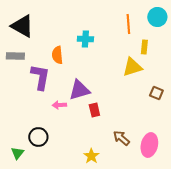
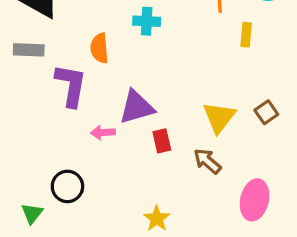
yellow triangle: (132, 67) -> (219, 117), moved, turned -35
brown square: (156, 93) -> (266, 112), turned 32
brown arrow: (121, 138) -> (207, 161), moved

